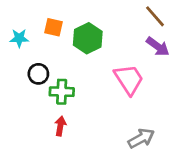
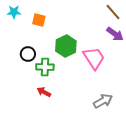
cyan star: (19, 38) -> (14, 12), moved
green hexagon: (88, 38) -> (66, 46), moved
red arrow: (60, 126) -> (44, 92), turned -72

